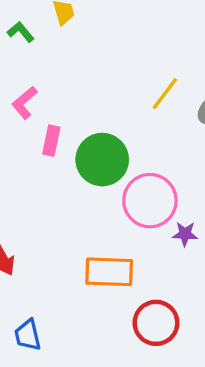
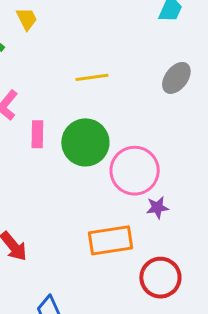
yellow line: (165, 94) -> (92, 77), moved, turned 56
purple star: (185, 234) -> (157, 208), moved

